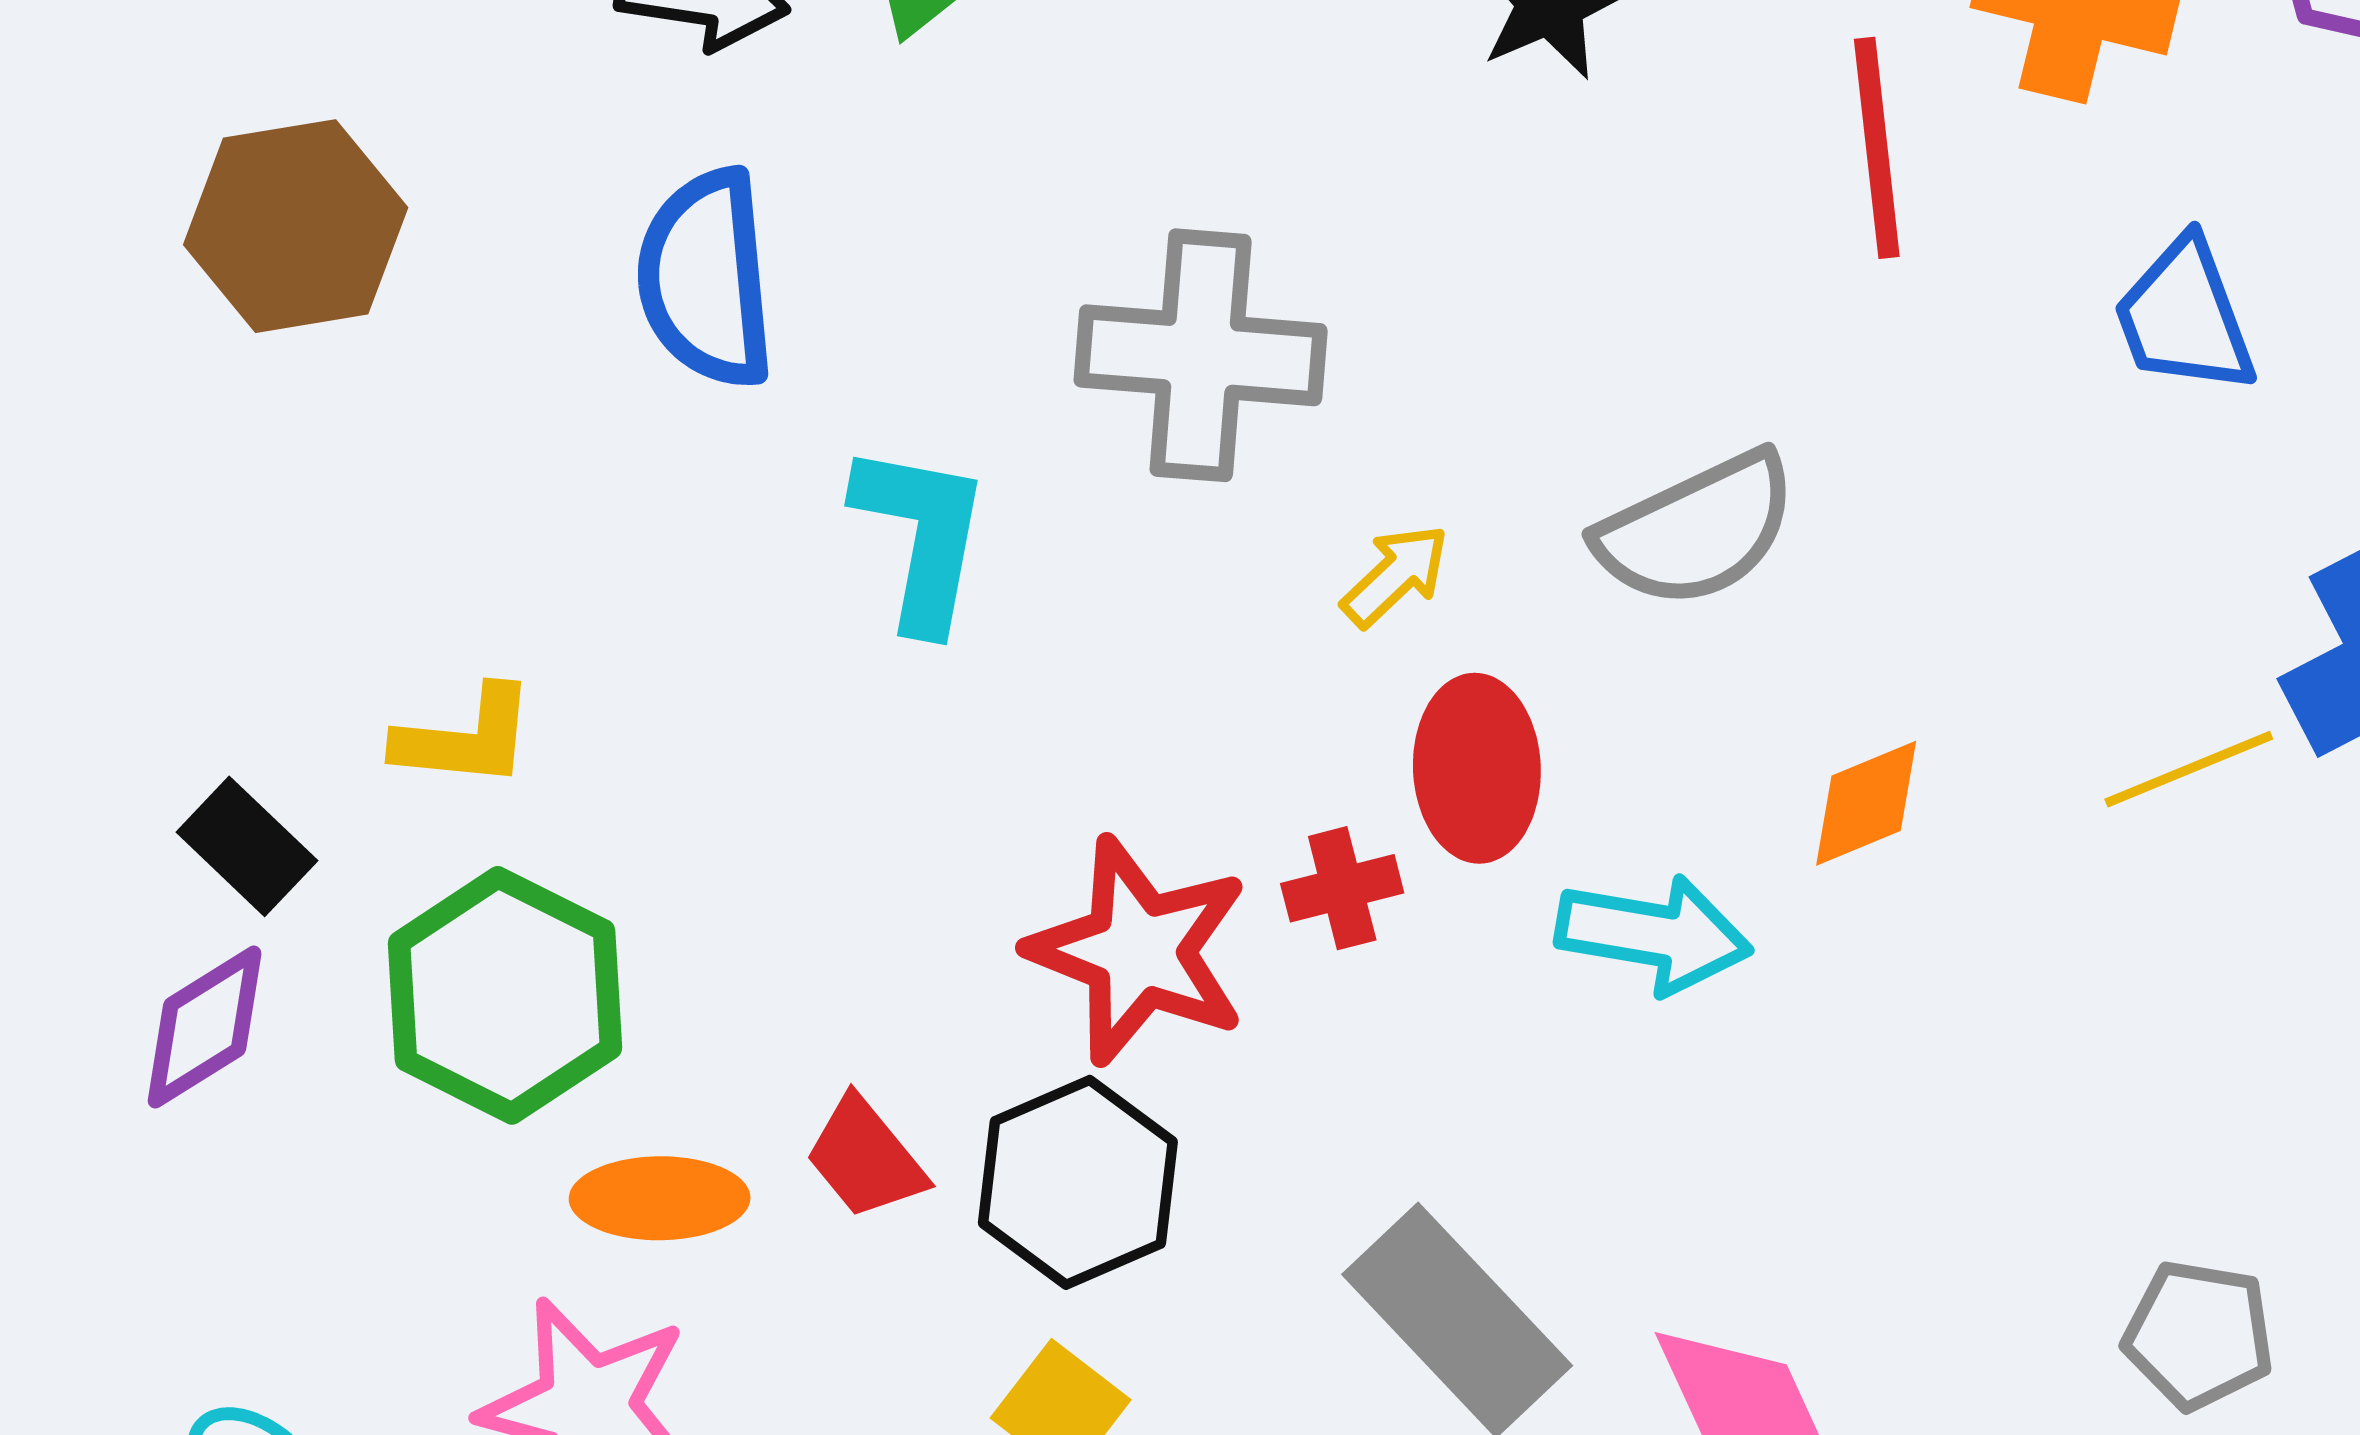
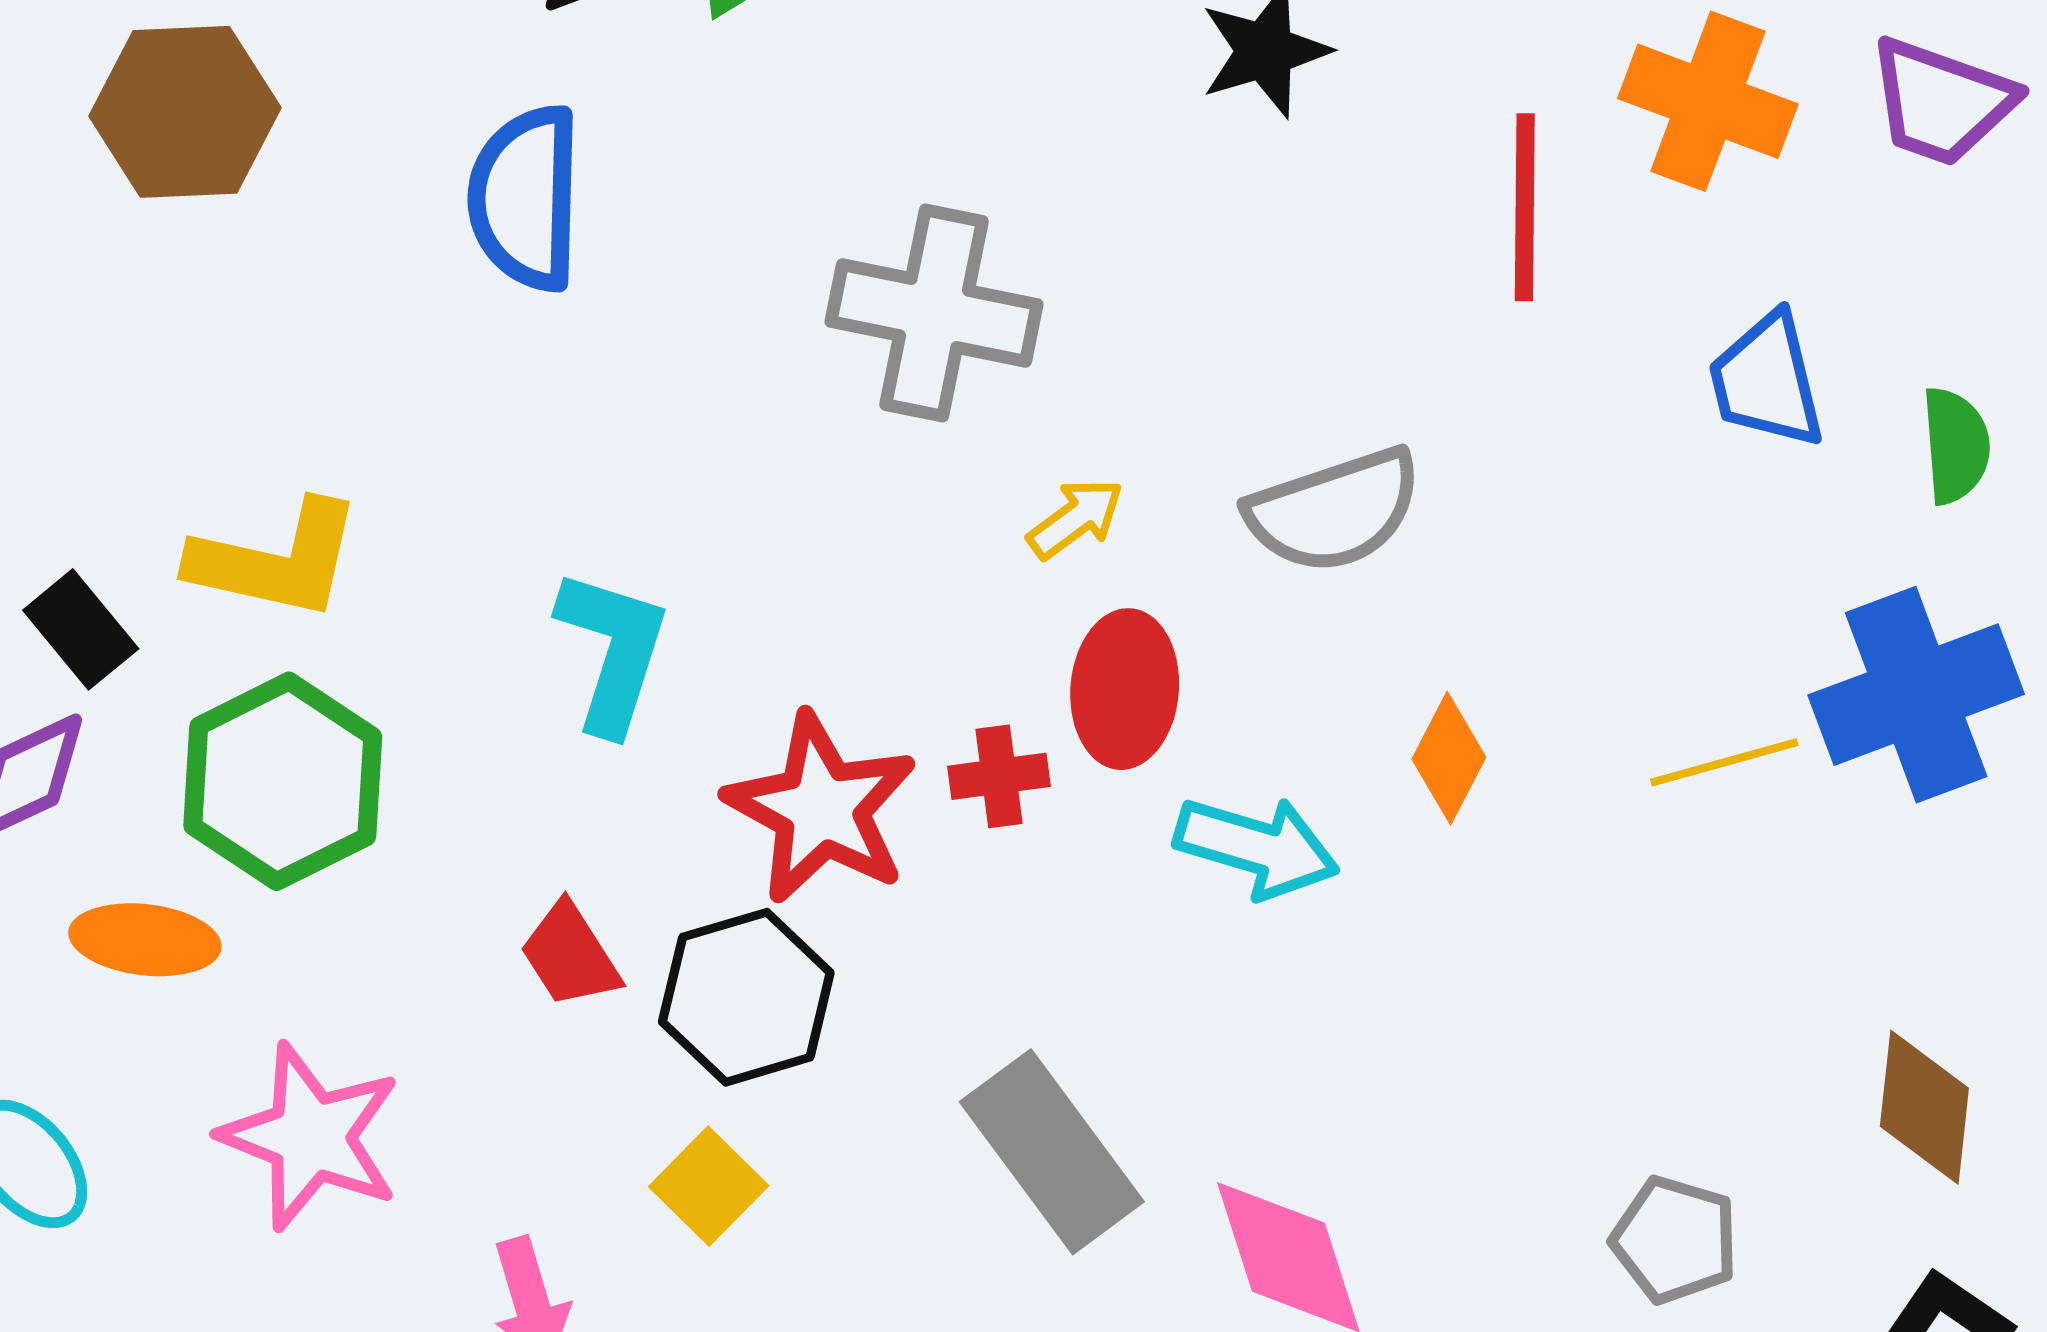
cyan L-shape: (921, 536) -> (613, 651), moved
yellow L-shape: (465, 738) -> (276, 560), size x1.4
orange diamond: (1866, 803) -> (1449, 758), turned -47
orange ellipse: (660, 1198) -> (145, 940), moved

